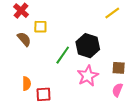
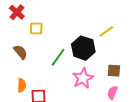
yellow line: (112, 13) -> (106, 32), moved
brown semicircle: (24, 39) -> (20, 52), moved

